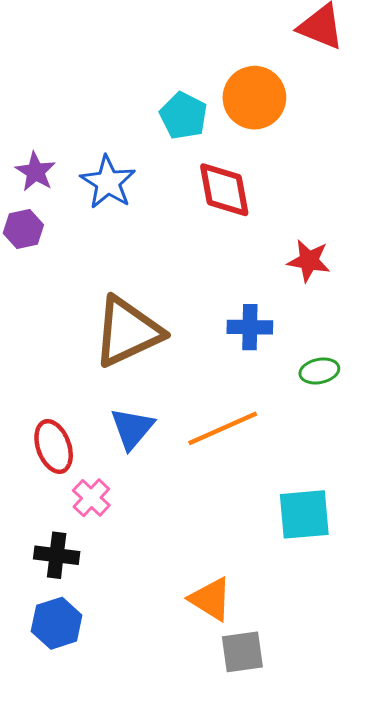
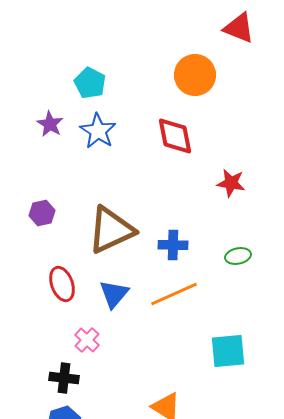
cyan pentagon: (183, 116) -> (90, 83), moved
purple hexagon: (23, 229) -> (42, 213), moved
blue cross: (250, 327) -> (173, 245), moved
red ellipse: (54, 446) -> (62, 284), moved

